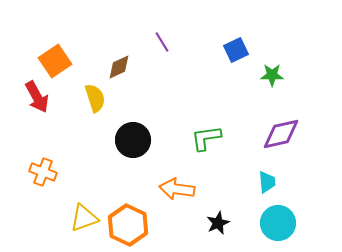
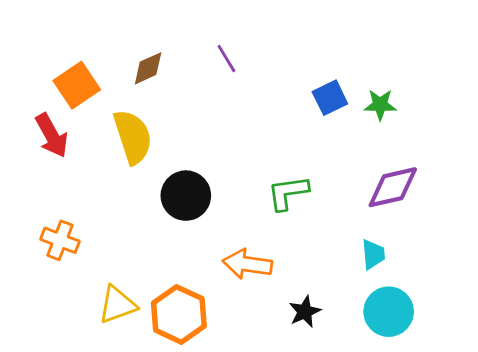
blue square: (236, 50) -> (330, 98), moved
brown diamond: (119, 67) -> (148, 68), moved
yellow semicircle: (95, 98) -> (133, 137), size x1.4

